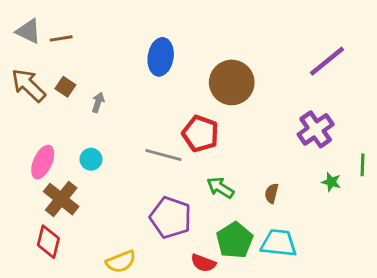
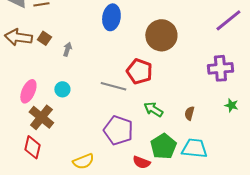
brown arrow: (28, 85) -> (18, 37), turned -36
purple cross: (316, 129) -> (220, 68), turned 30

